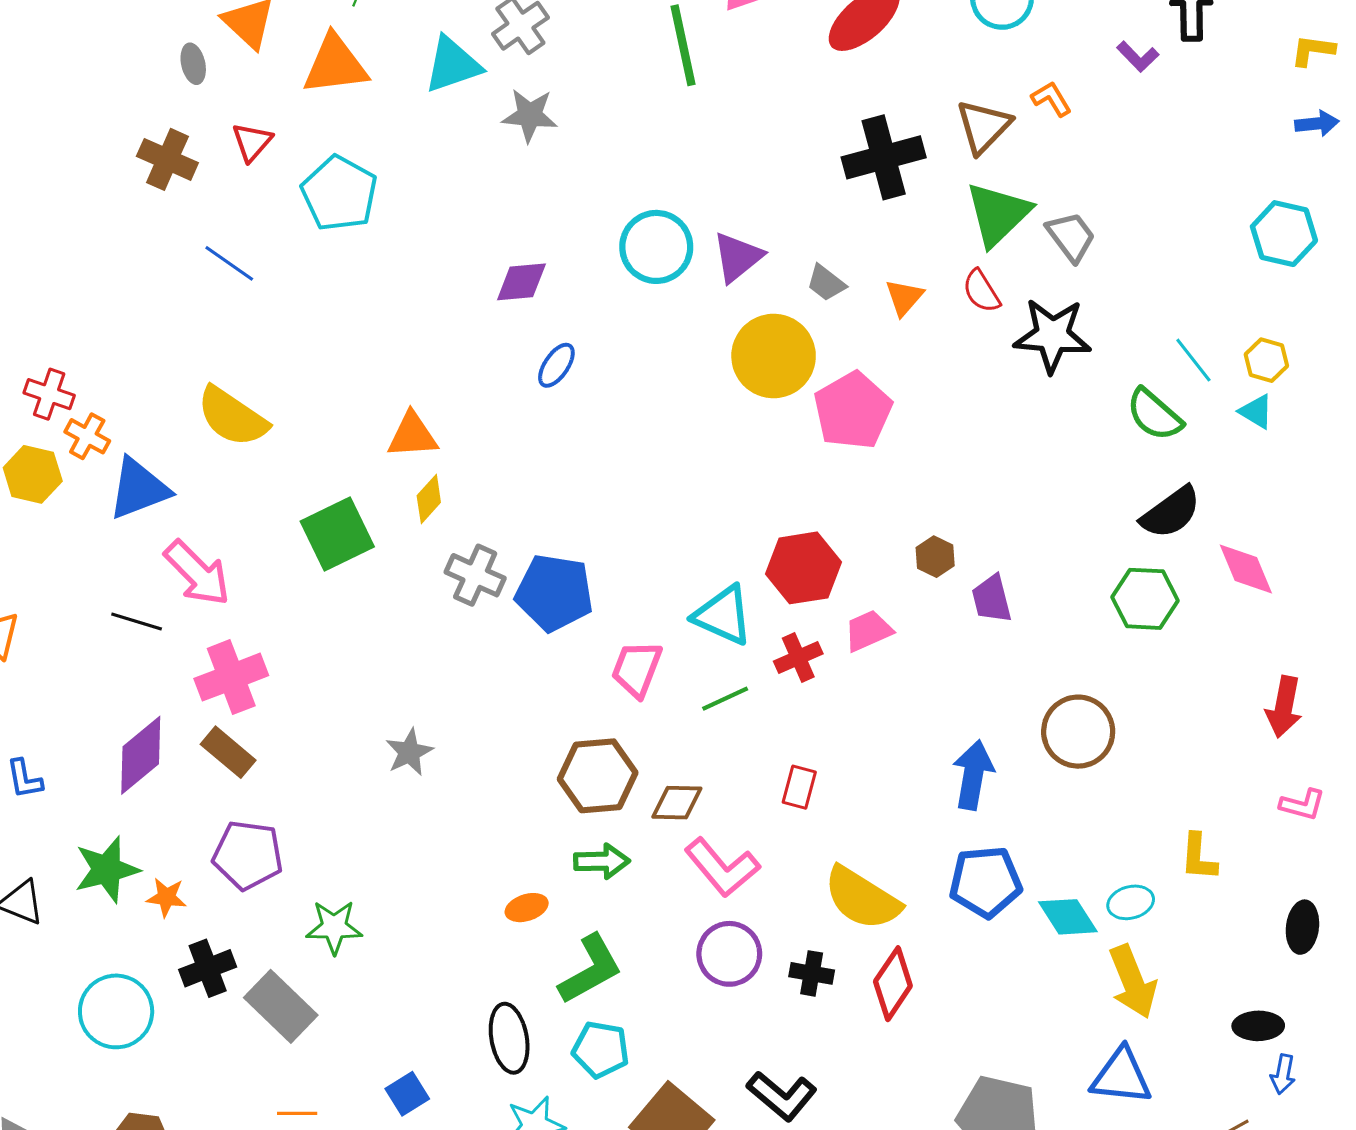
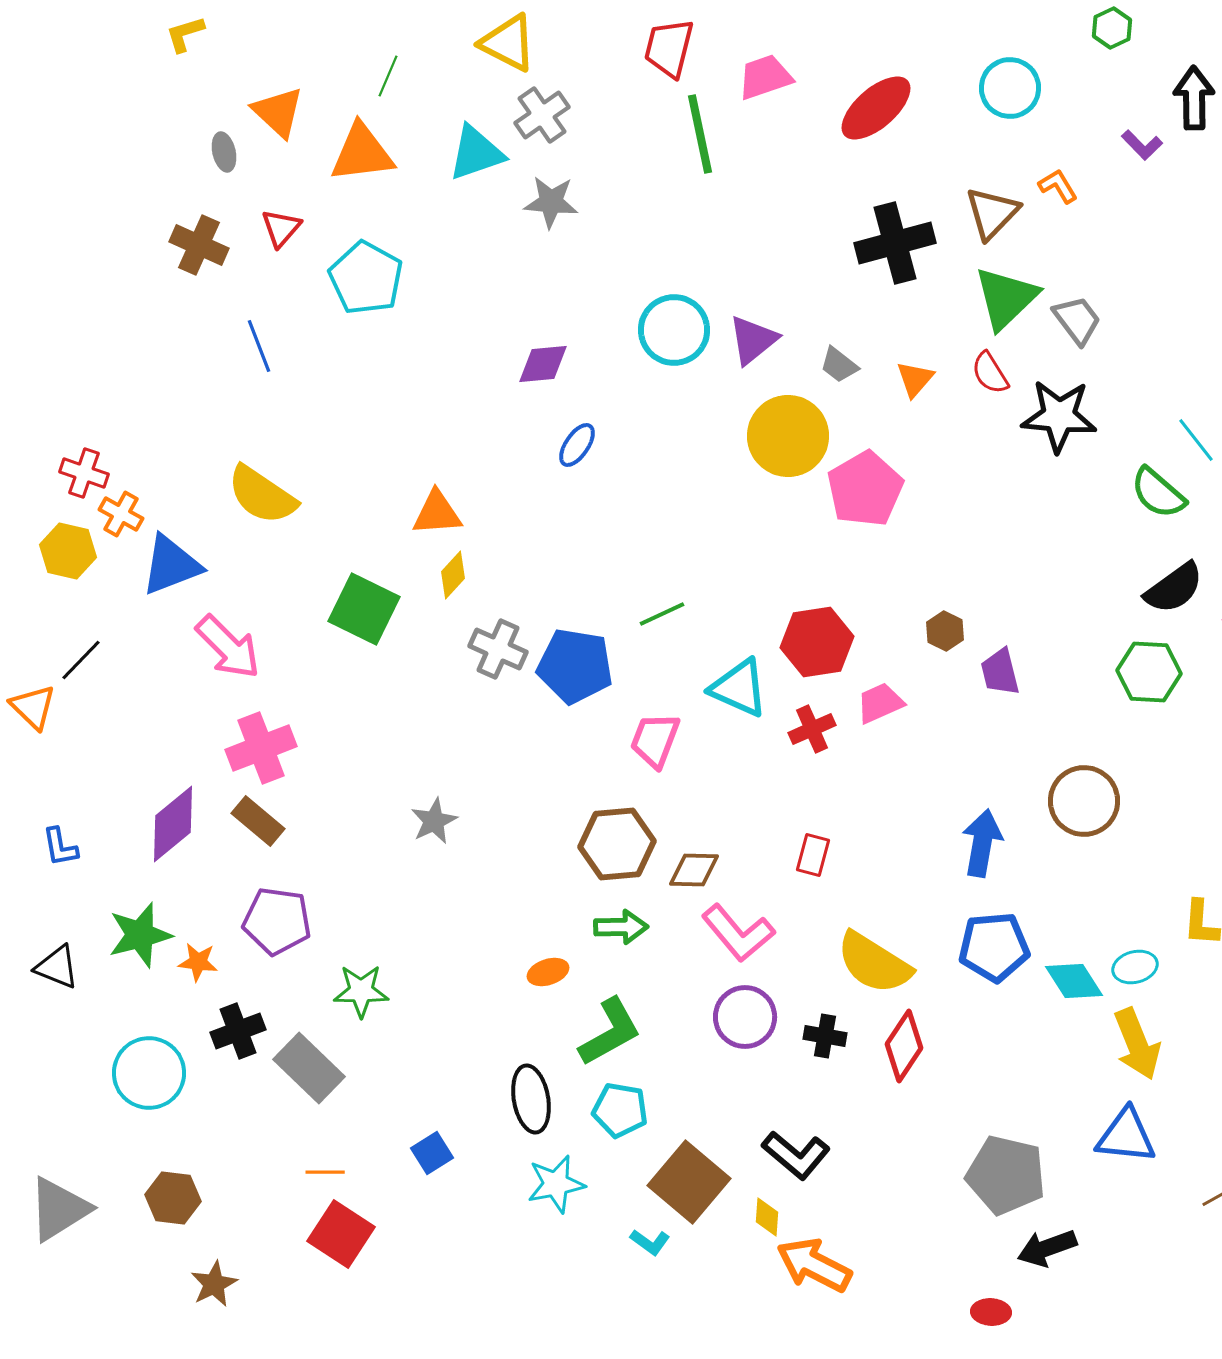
blue line: (229, 263) -> (259, 346), turned 34
green square: (337, 534) -> (364, 609), turned -38
black line: (137, 621) -> (81, 660), moved, turned -63
green line: (725, 699) -> (662, 614), moved

